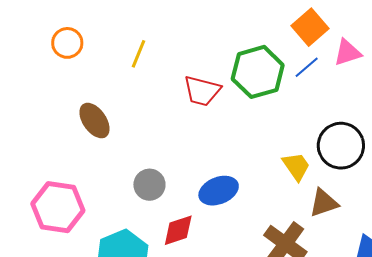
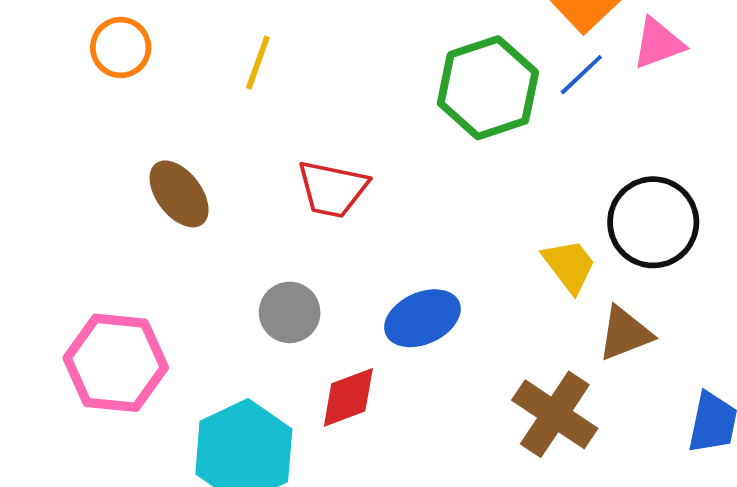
red trapezoid: (202, 91) -> (332, 189), moved

